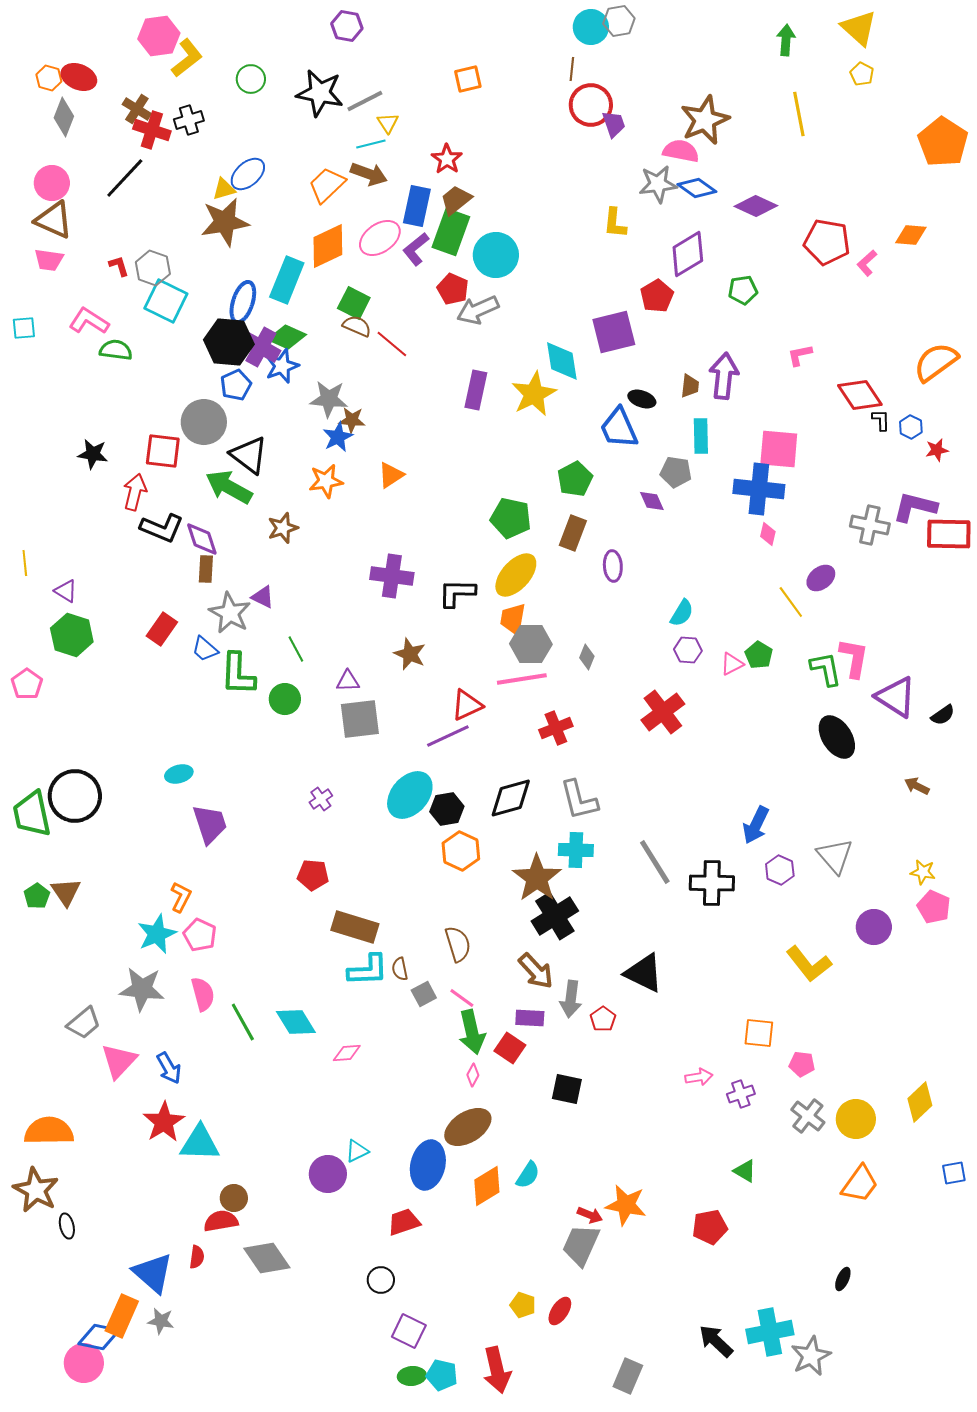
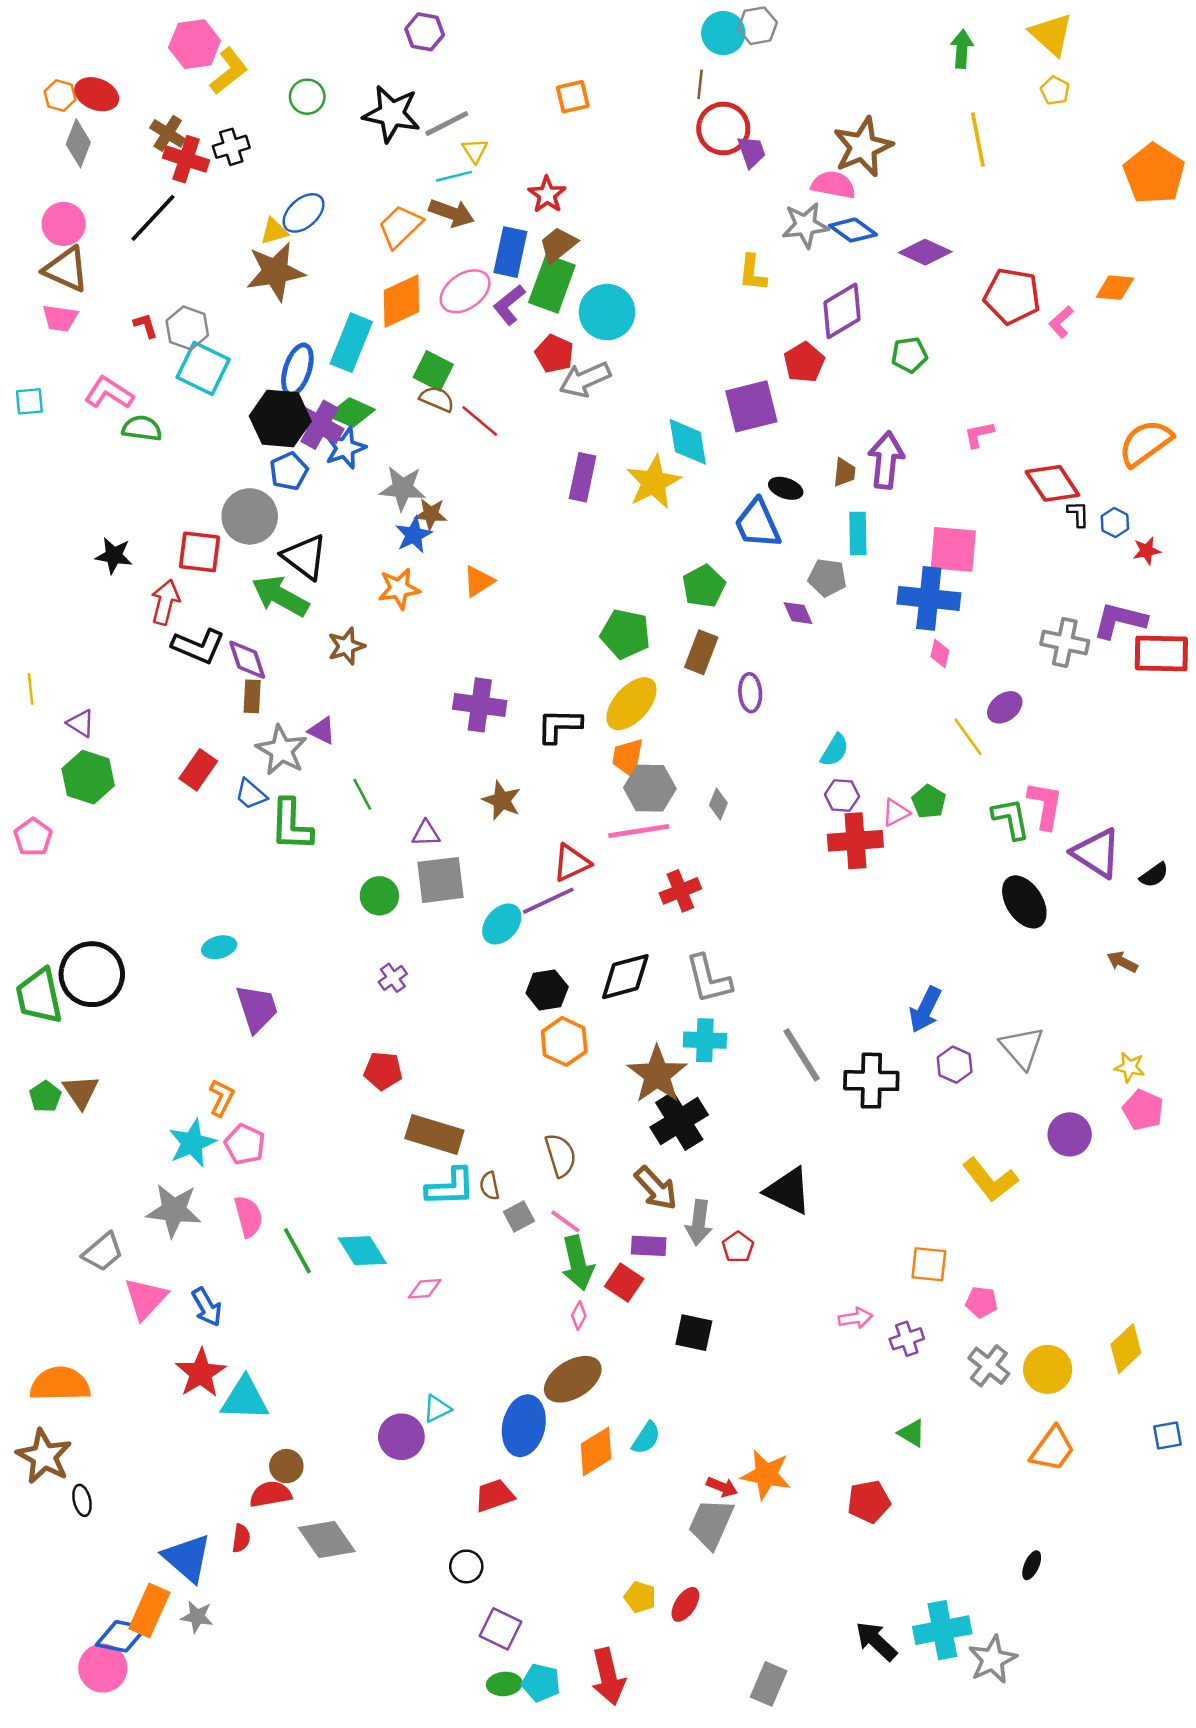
green circle: (285, 699) -> (379, 896), moved
red cross: (663, 712) -> (855, 841), moved, turned 33
cyan ellipse: (410, 795) -> (502, 924), moved, size x0.7

